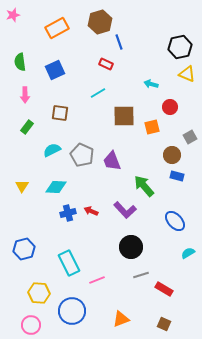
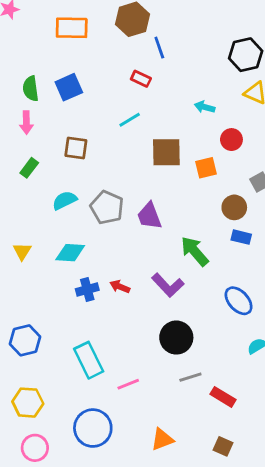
orange rectangle: (57, 28) -> (72, 28), turned 30
green semicircle: (20, 62) -> (31, 89), moved
yellow hexagon: (39, 293) -> (28, 403), moved

